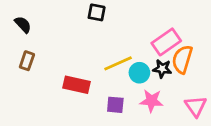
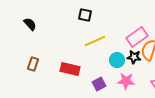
brown rectangle: (27, 61) -> (33, 64), moved
yellow line: (118, 63) -> (95, 41), moved
purple square: (115, 105) -> (99, 84), turned -32

